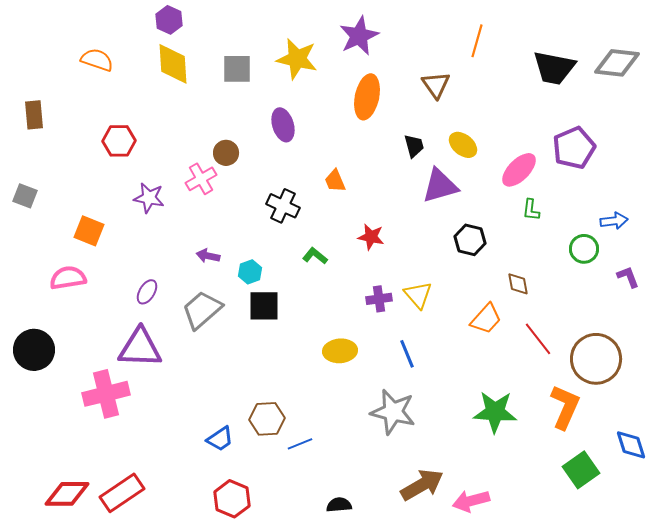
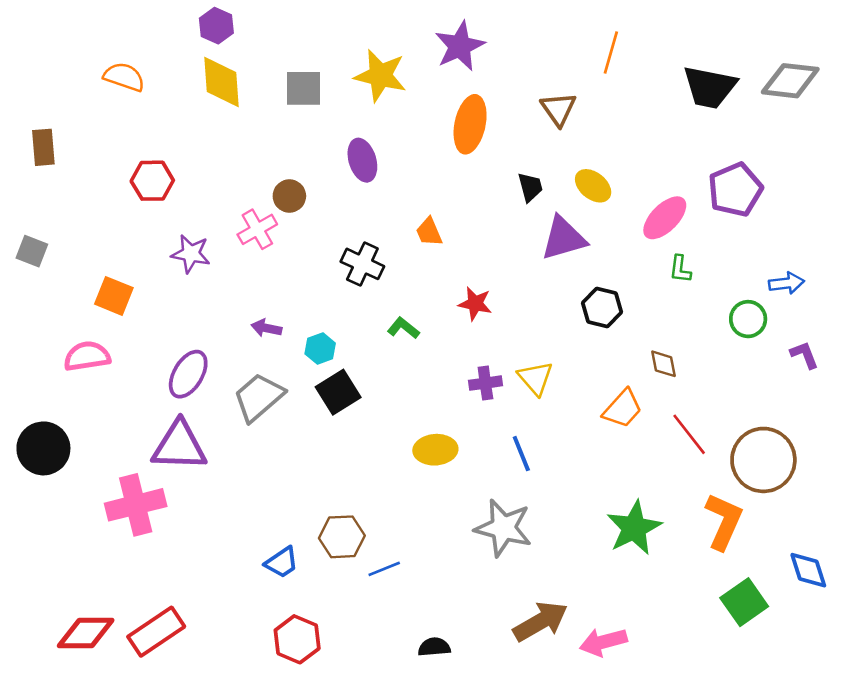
purple ellipse: (147, 292) -> (188, 374), size x1.5
black square: (264, 306) -> (338, 392), turned -32
green star: (495, 412) -> (634, 528), turned -30

